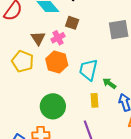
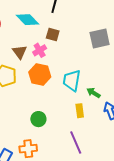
green circle: (53, 106) -> (38, 119), size x0.6

